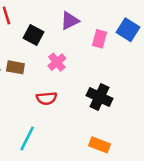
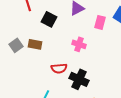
pink cross: (57, 62) -> (79, 44), moved, turned -32
black cross: (100, 97) -> (79, 79), moved

